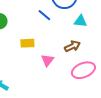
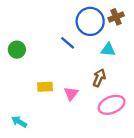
yellow rectangle: (27, 43) -> (45, 87), moved
brown arrow: (72, 46) -> (99, 78), turned -42

